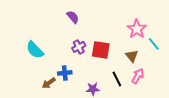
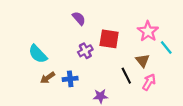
red square: (101, 50) -> (109, 39), moved
black line: (117, 79) -> (126, 76), moved
brown arrow: (49, 83) -> (48, 78), moved

